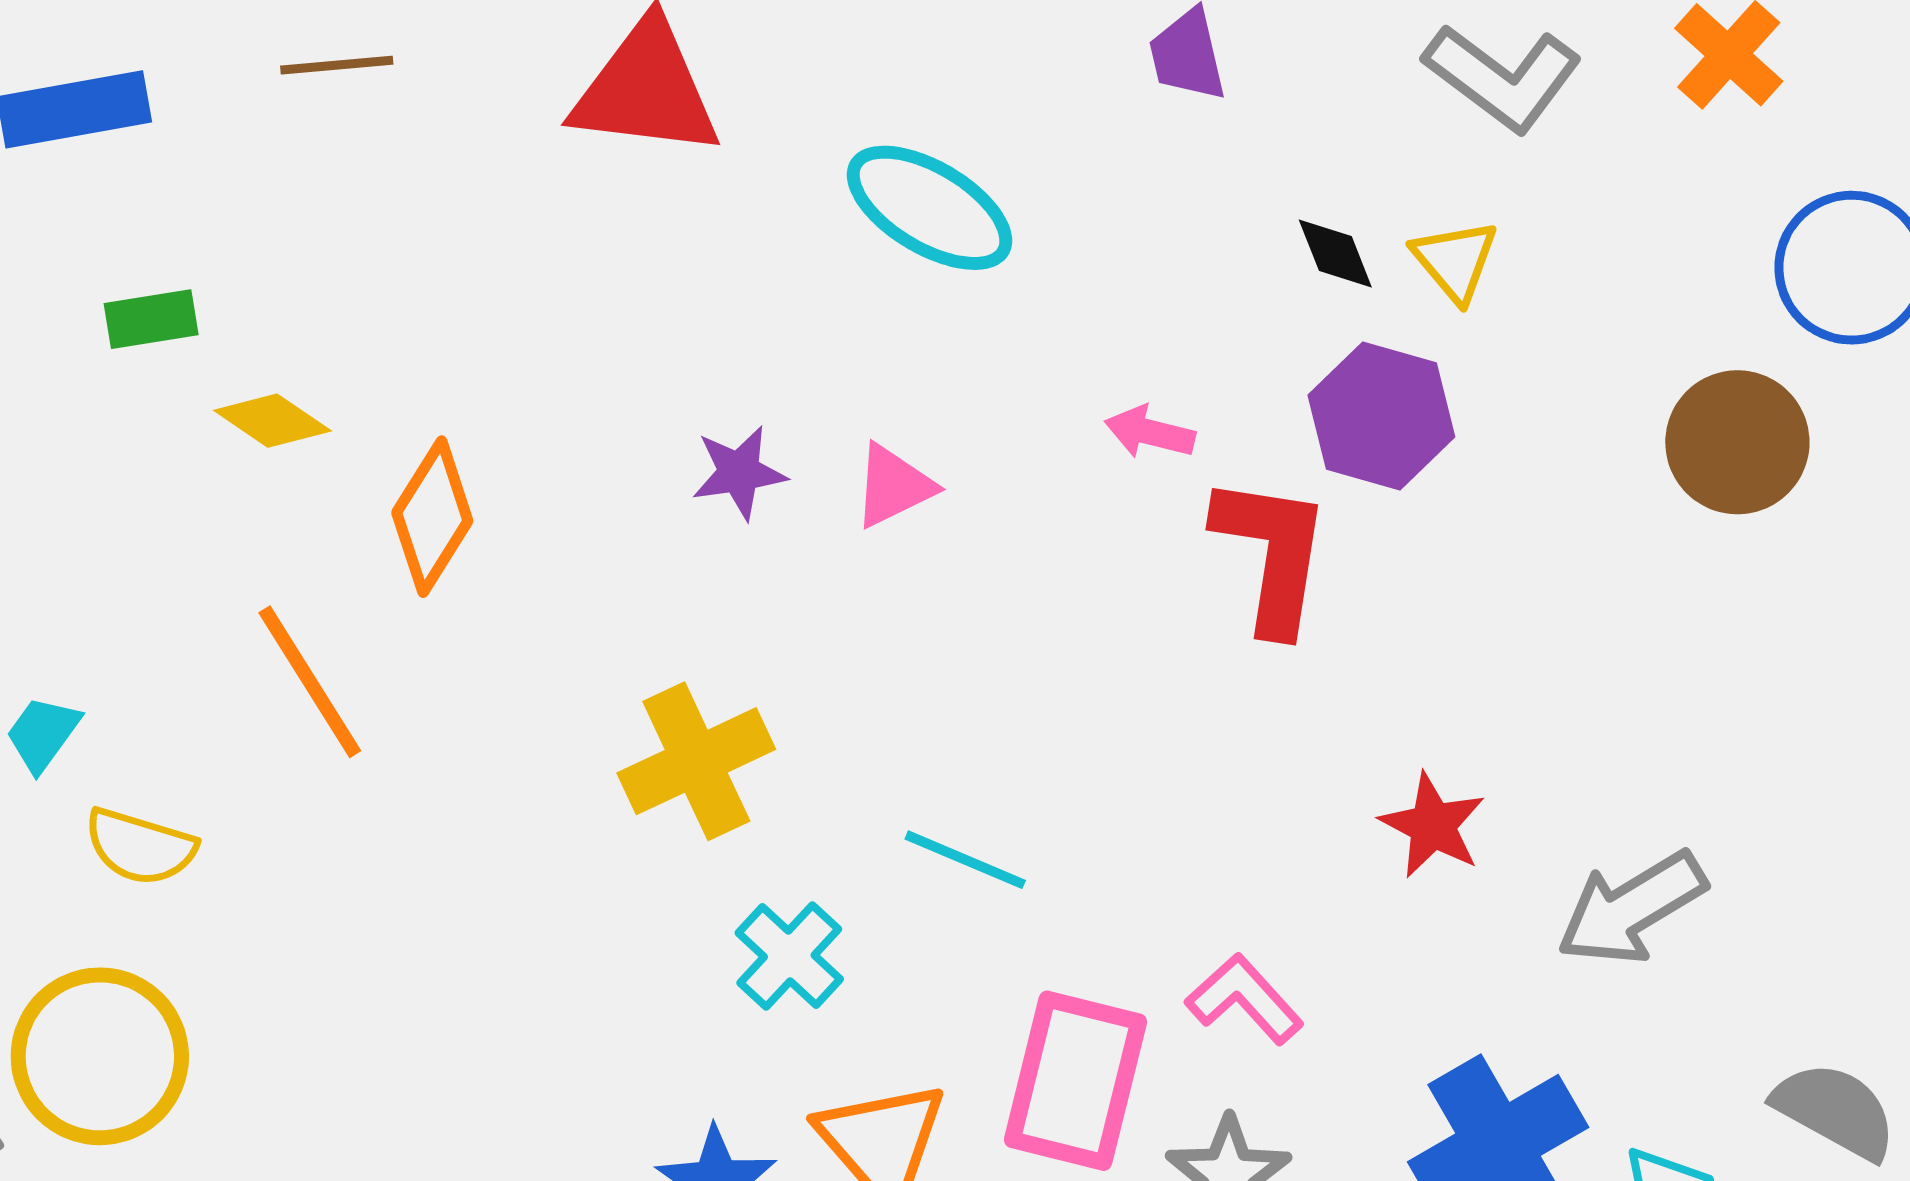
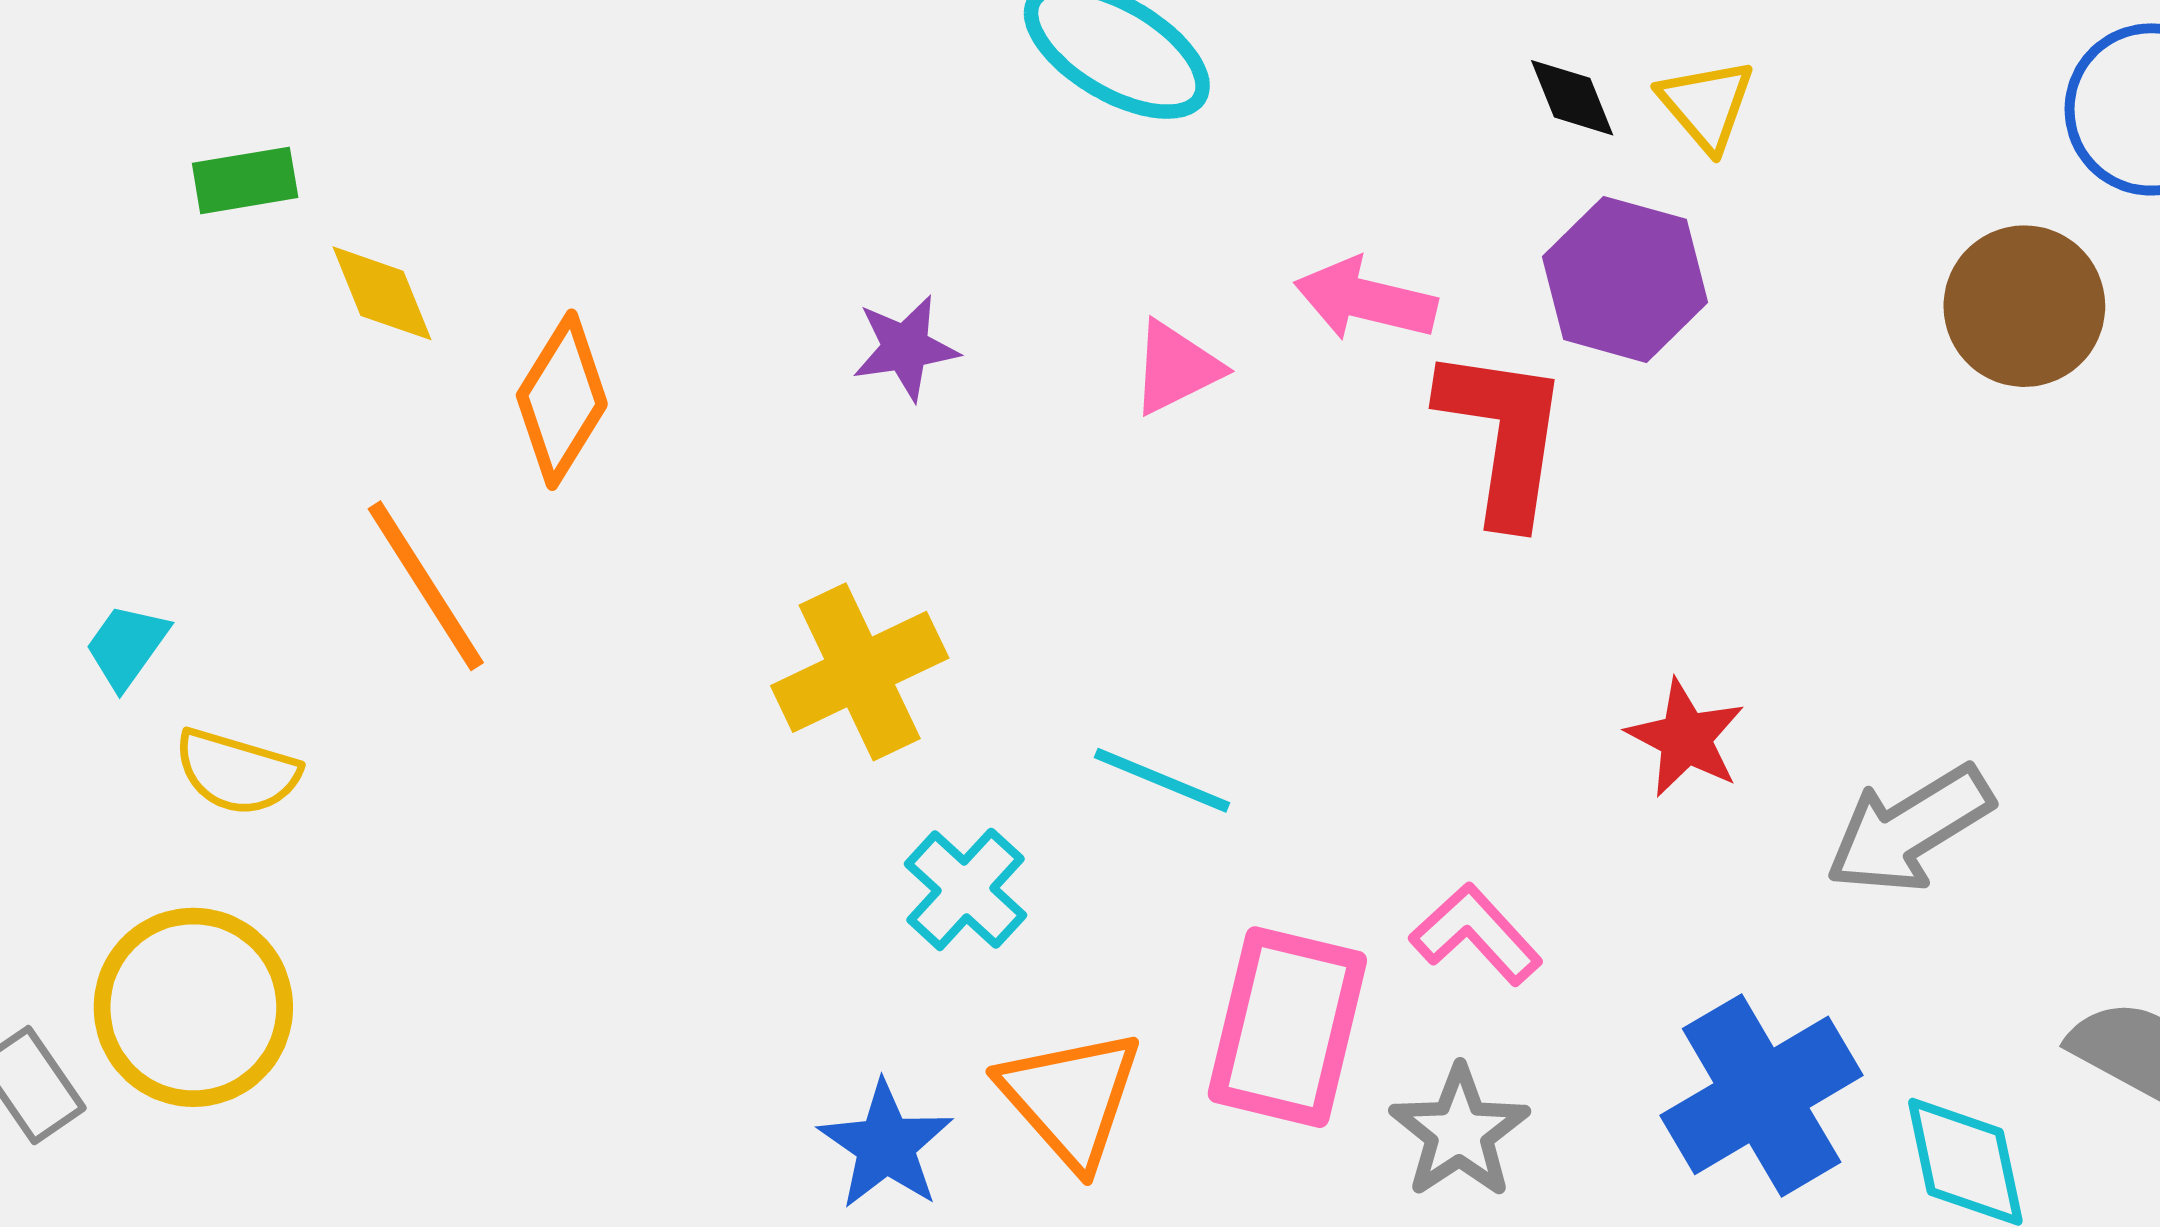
yellow diamond: (272, 421) -> (382, 293), turned 34
pink arrow: (1150, 432) -> (1365, 300), size x1.4
pink triangle: (893, 486) -> (1176, 368), moved

